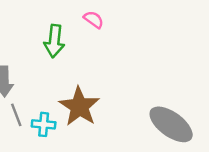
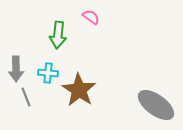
cyan cross: (44, 124) -> (48, 73), moved

